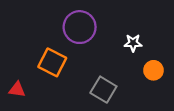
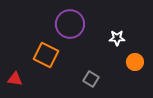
gray square: (103, 90) -> (91, 79), size x0.7

